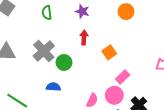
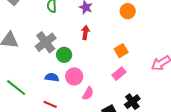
orange square: (109, 52) -> (121, 51), moved
pink circle: (114, 95) -> (74, 76), moved

